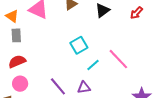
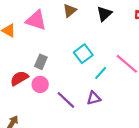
gray rectangle: (16, 35) -> (41, 62), moved, turned 32
pink circle: (20, 84) -> (40, 84), moved

